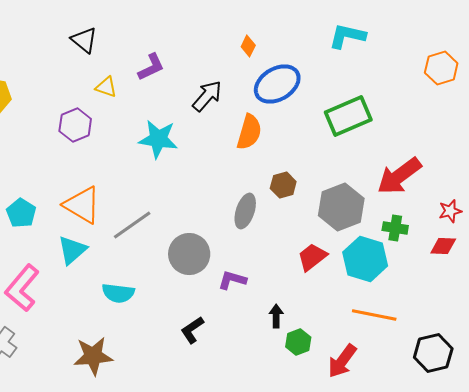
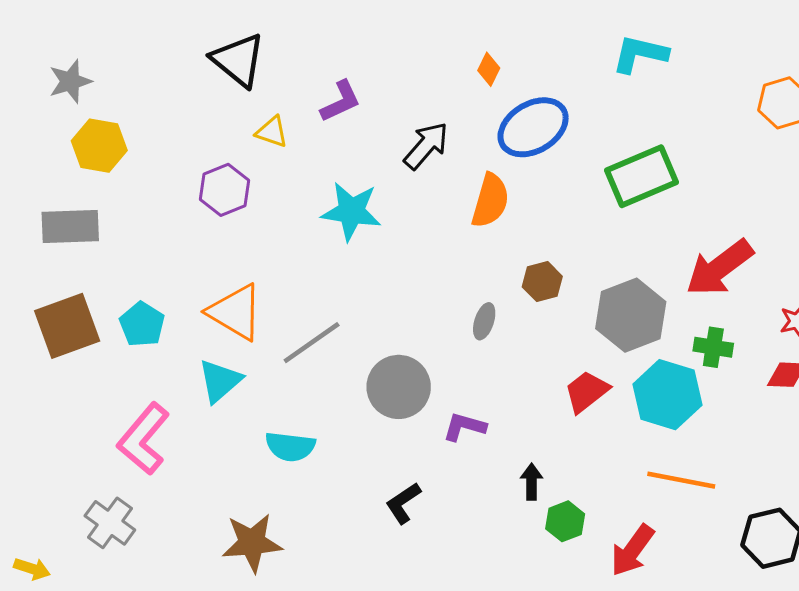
black triangle: (84, 40) -> (238, 60), size x1.4
gray ellipse: (245, 211) -> (484, 321), size x0.7

